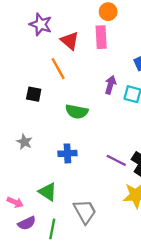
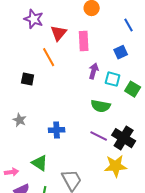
pink rectangle: (101, 37) -> (84, 41), moved
red triangle: (70, 41) -> (59, 33), turned 30
green semicircle: (77, 112) -> (101, 106), moved
pink arrow: (15, 202) -> (12, 172), turned -32

